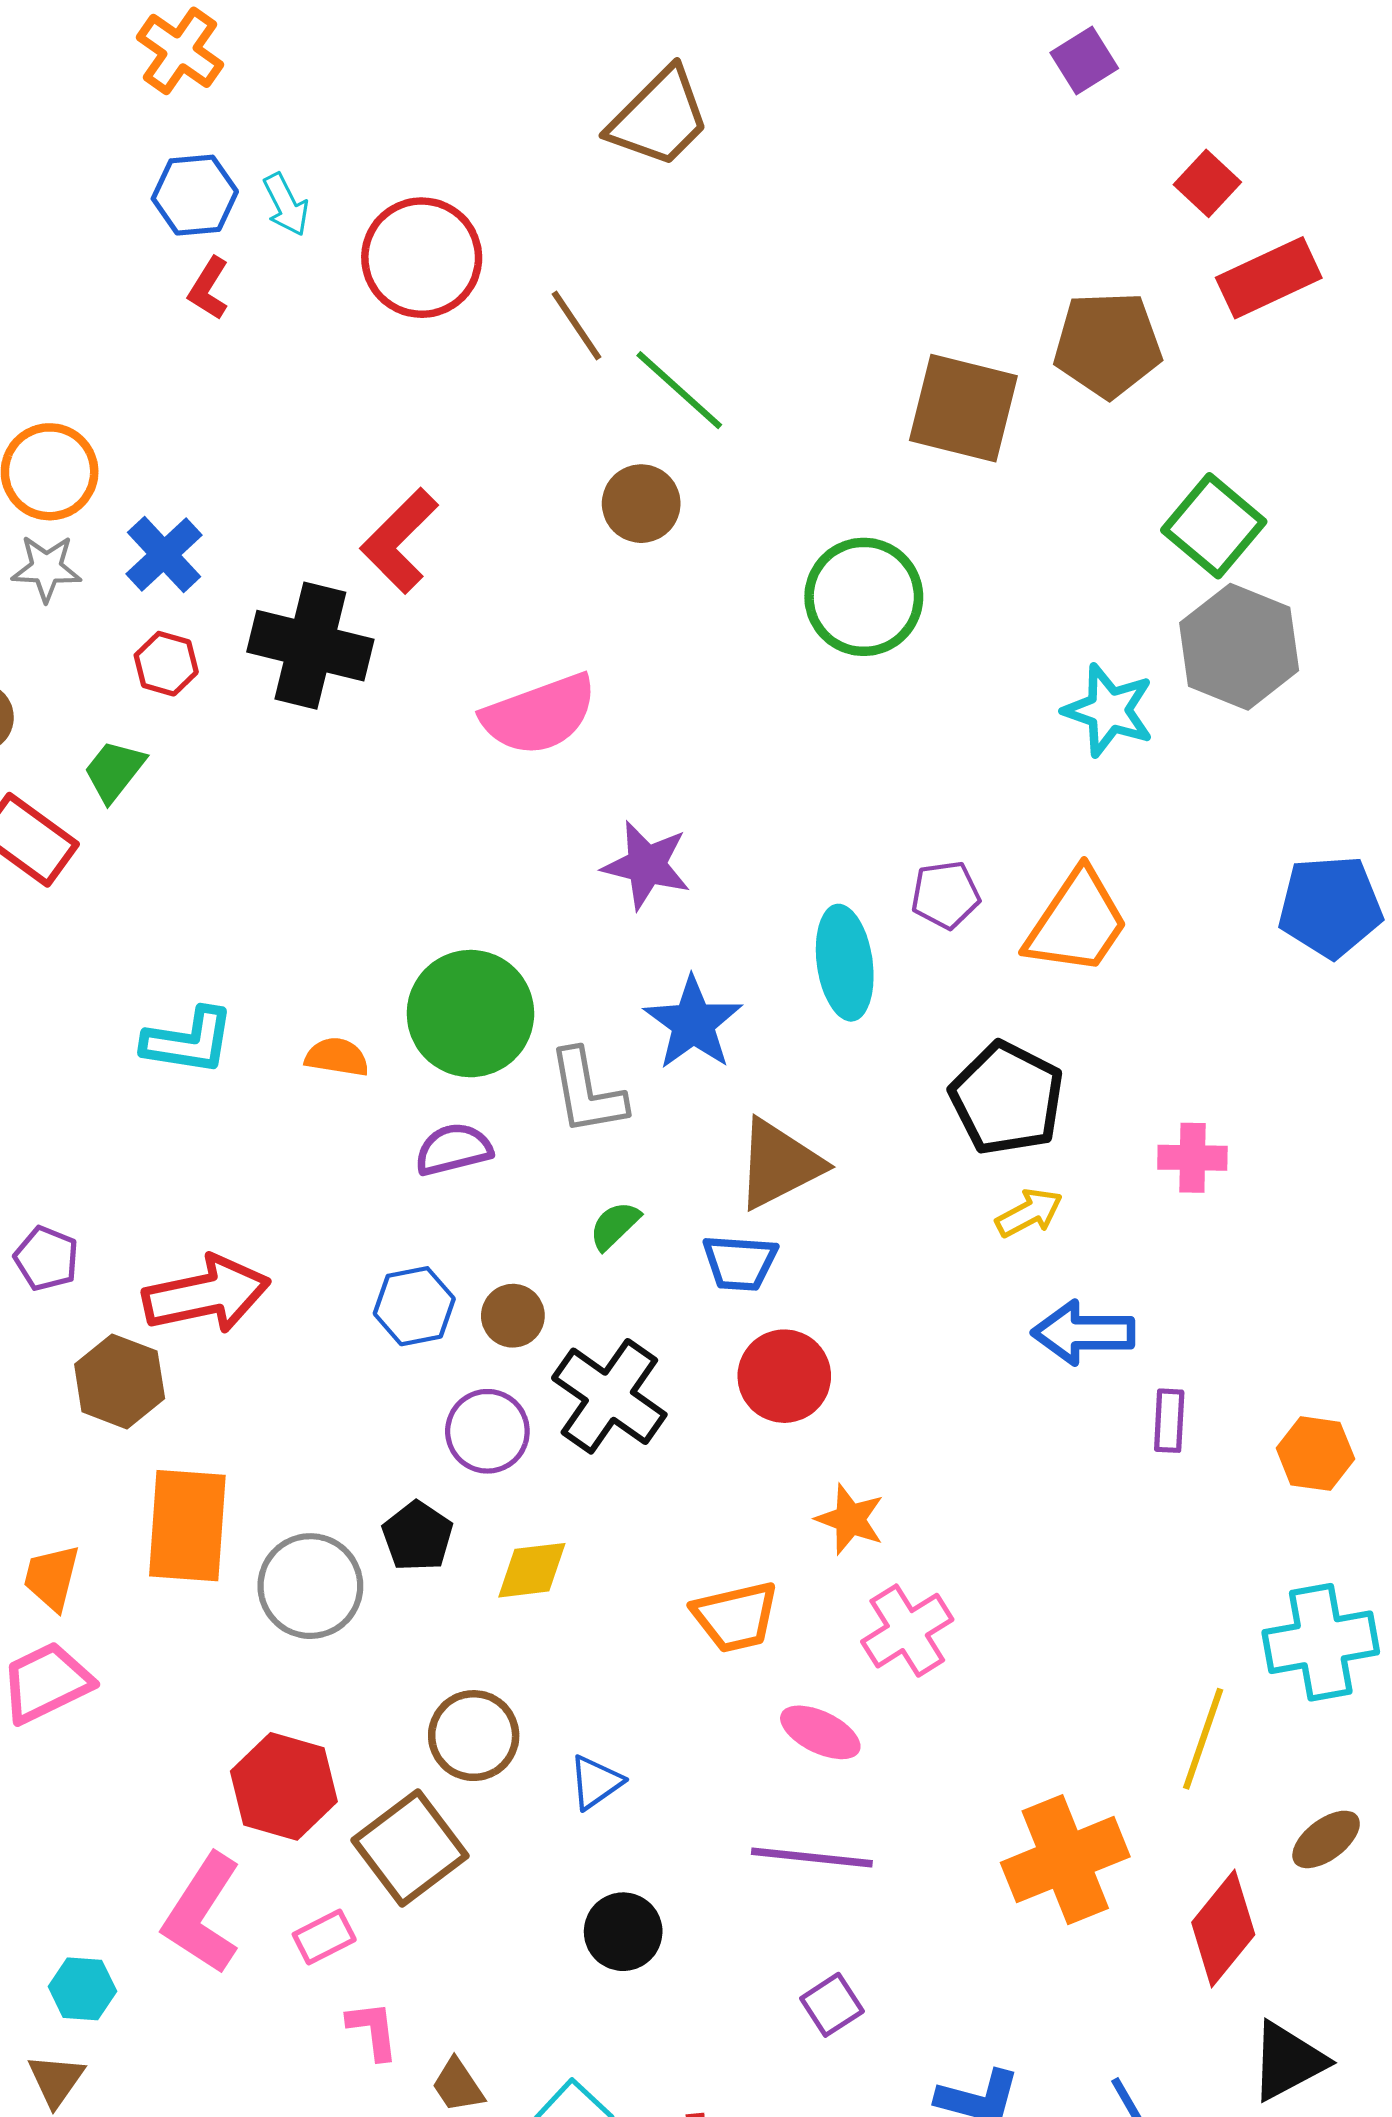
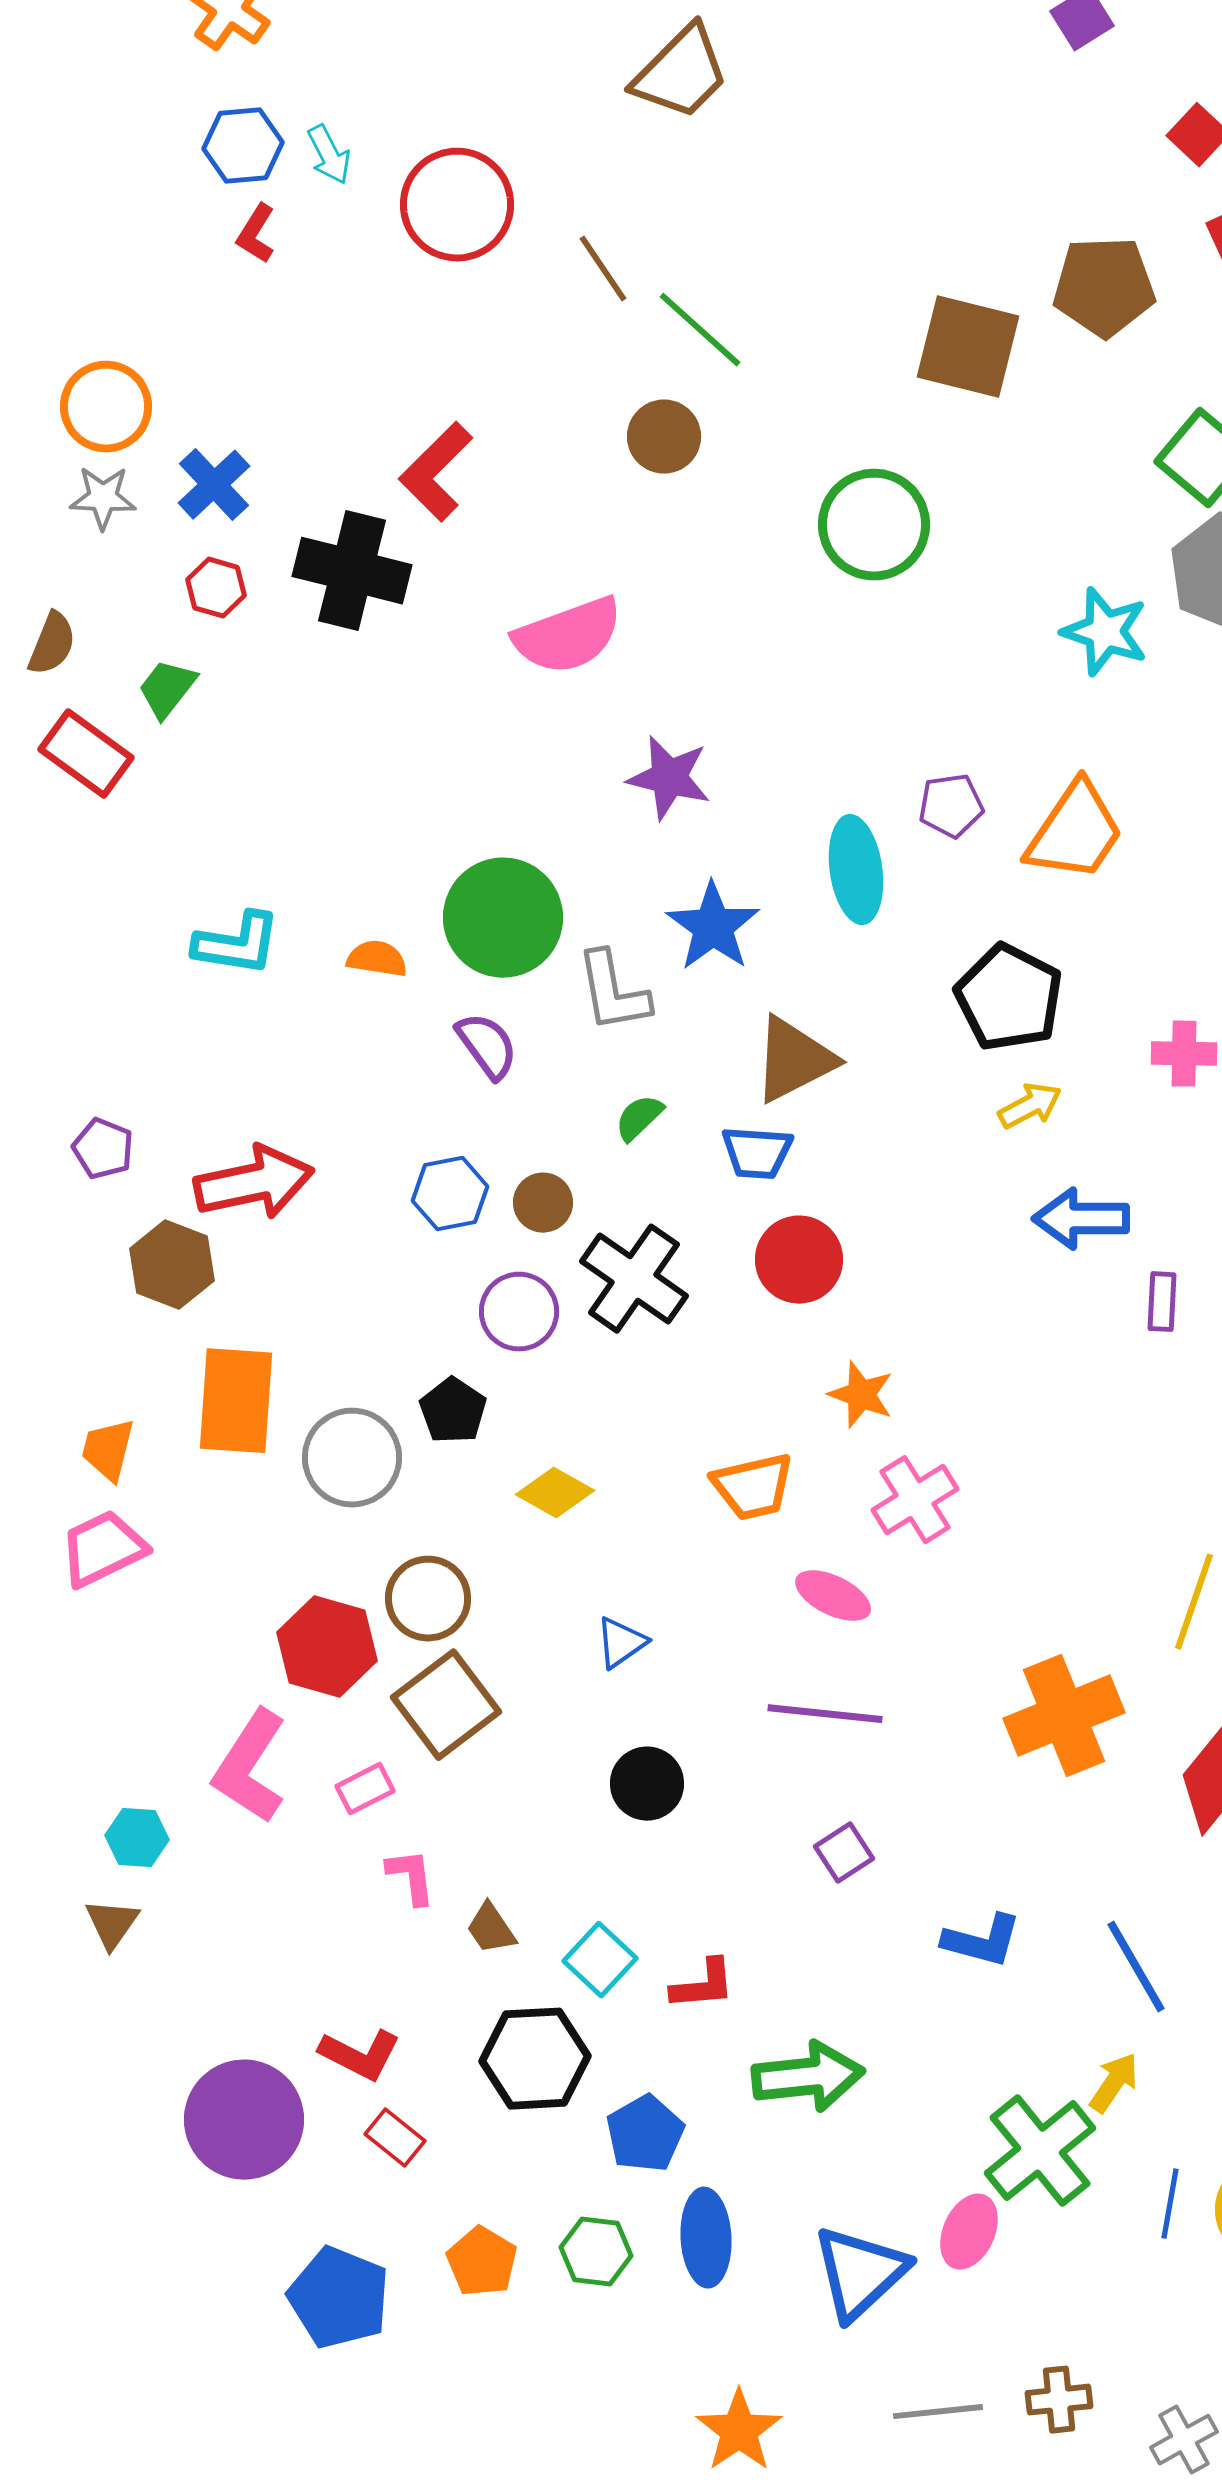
purple semicircle: (454, 1149) -> (487, 1046), turned 68
yellow diamond: (532, 1570) -> (555, 1493), moved, turned 36
brown circle: (474, 1736) -> (428, 1599), moved

